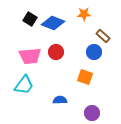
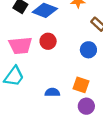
blue circle: (94, 52) -> (88, 50), moved
orange square: (85, 77) -> (81, 85), moved

